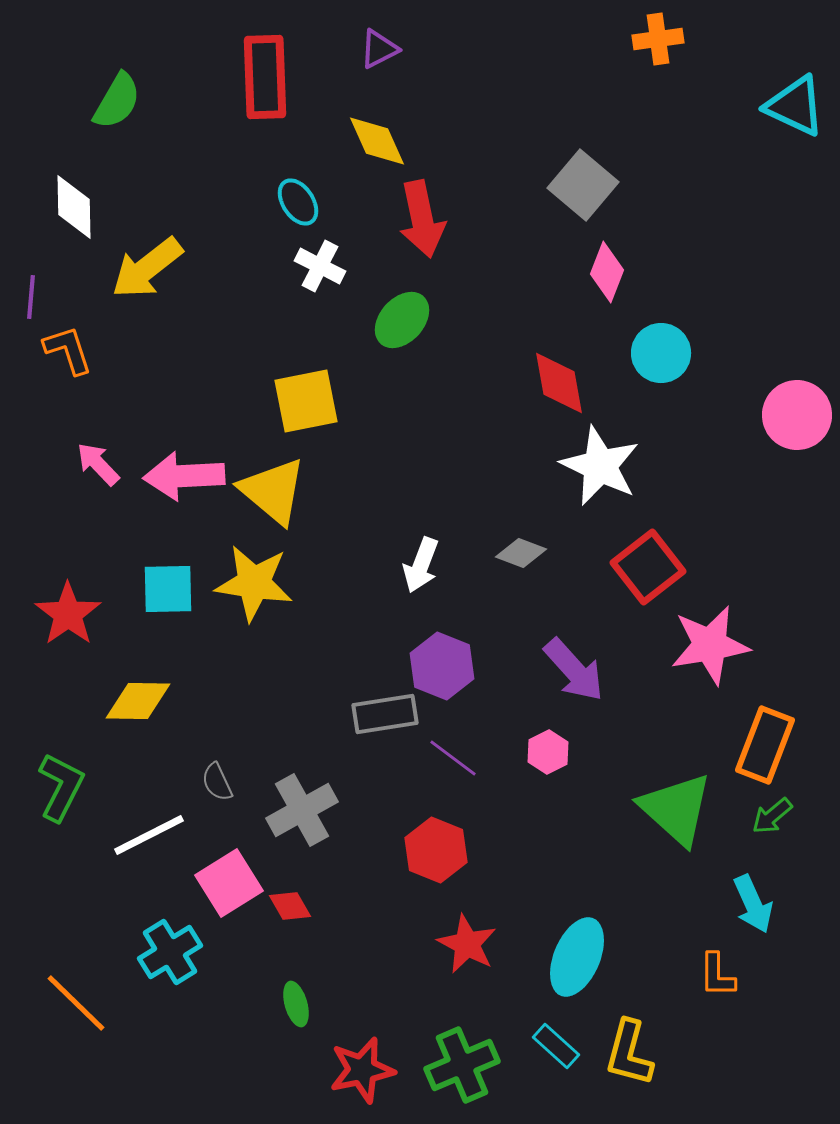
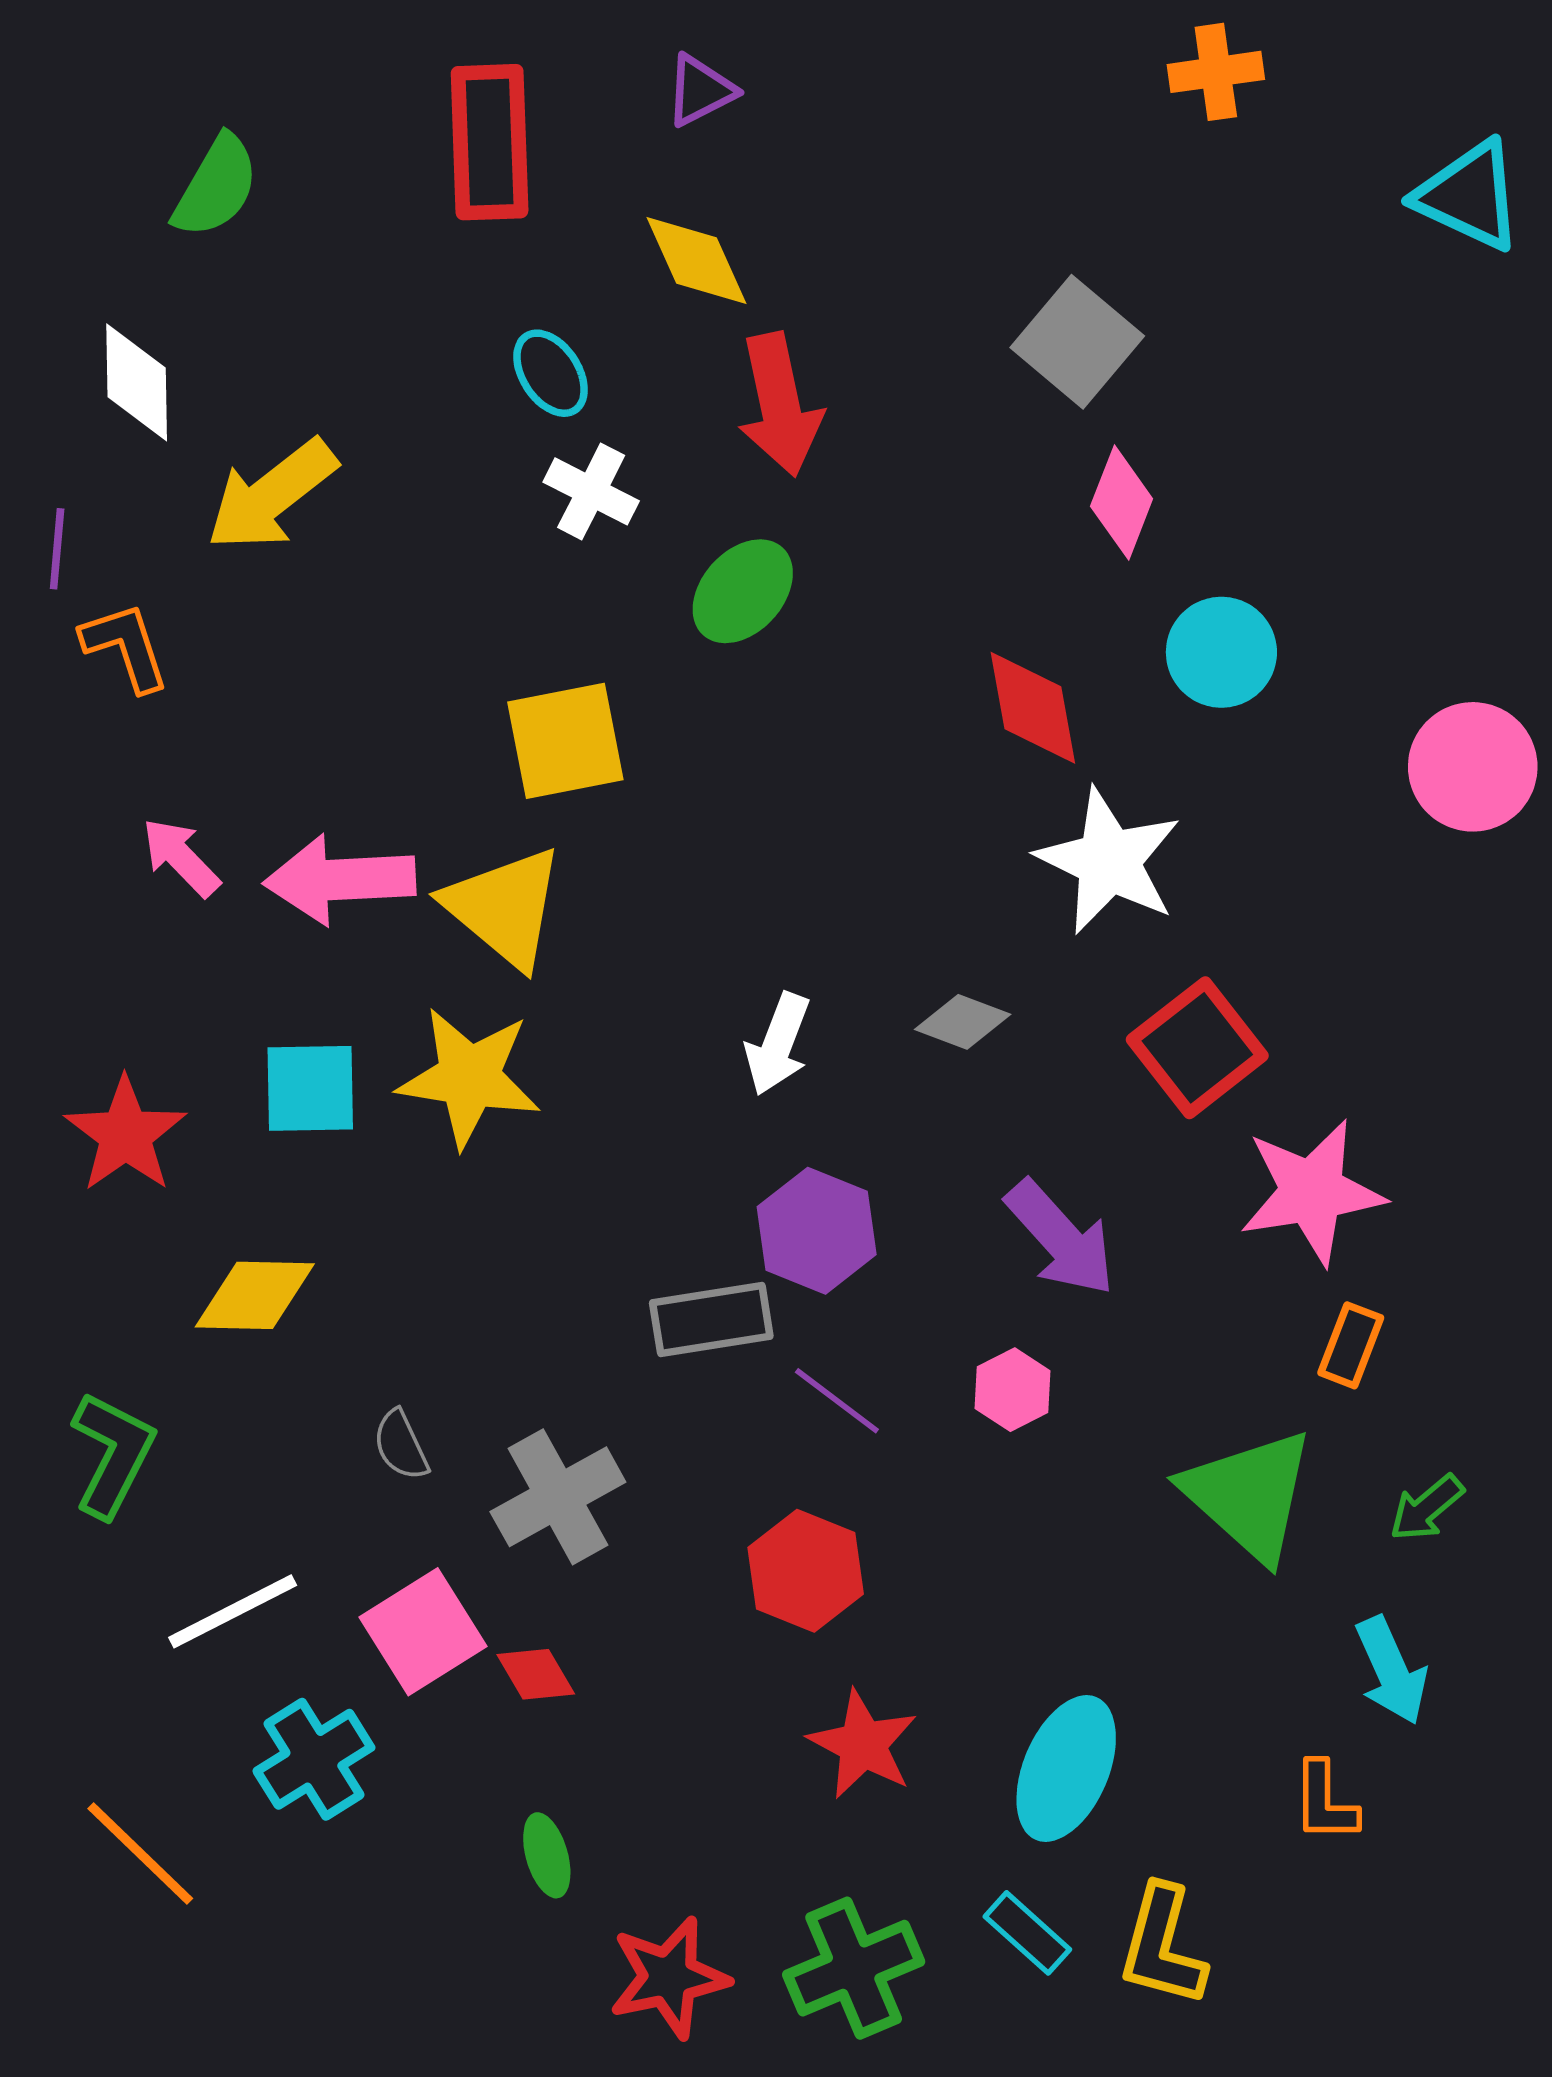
orange rectangle: (765, 745) -> (1351, 1345), moved, size x0.6
white line: (149, 835) -> (233, 1611), moved

